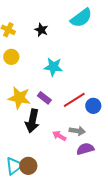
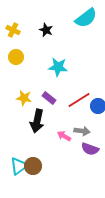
yellow star: (19, 98) -> (24, 98), size x0.7
purple semicircle: (85, 149) -> (90, 149), turned -144

